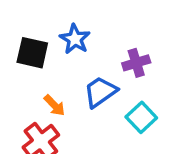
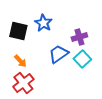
orange arrow: (54, 105) -> (20, 61), moved
cyan square: (141, 117) -> (82, 59), moved

